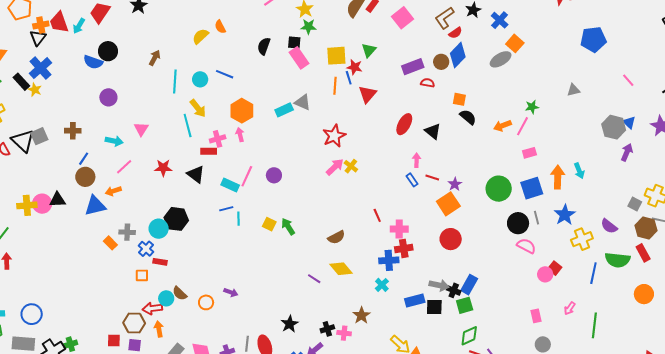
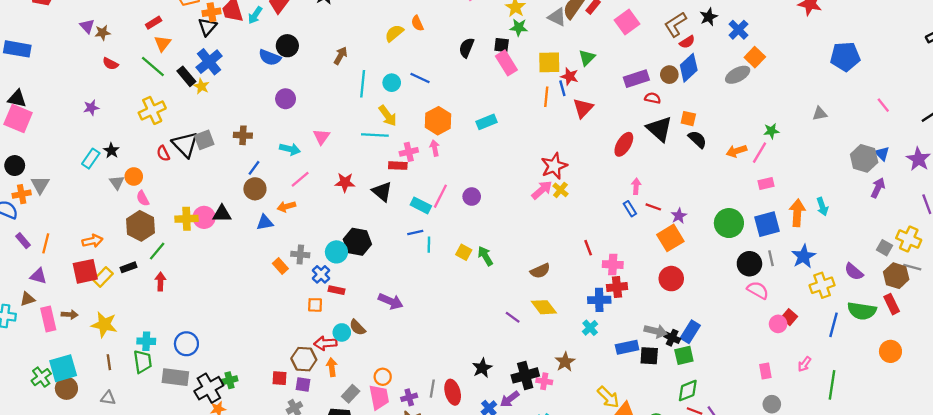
gray triangle: (303, 102) -> (557, 17), moved
cyan line: (188, 126) -> (375, 135), turned -75
black triangle: (433, 131) -> (659, 129), moved, size x1.4
red star: (334, 136) -> (554, 166), moved
blue triangle: (95, 206) -> (265, 222), size x0.7
purple arrow: (231, 292) -> (391, 301), moved, size x1.5
orange circle: (206, 302) -> (383, 377), moved
black cross: (327, 329) -> (525, 375), size x1.6

